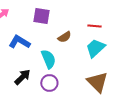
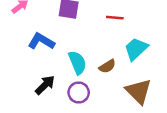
red line: (94, 26) -> (115, 18), moved
brown semicircle: (64, 37) -> (107, 66), moved

